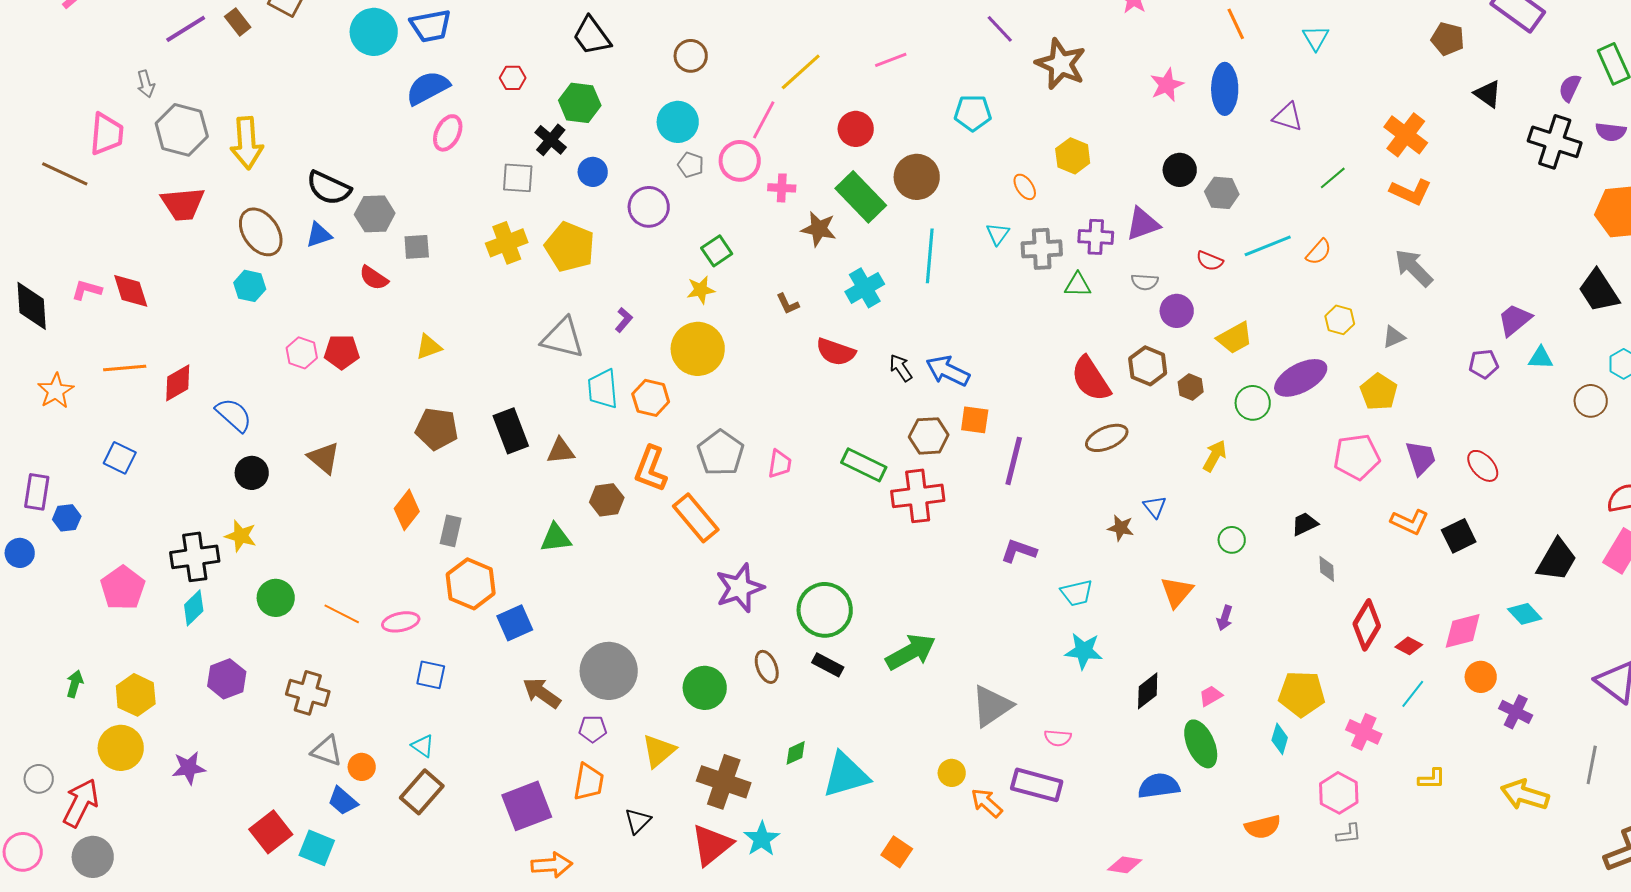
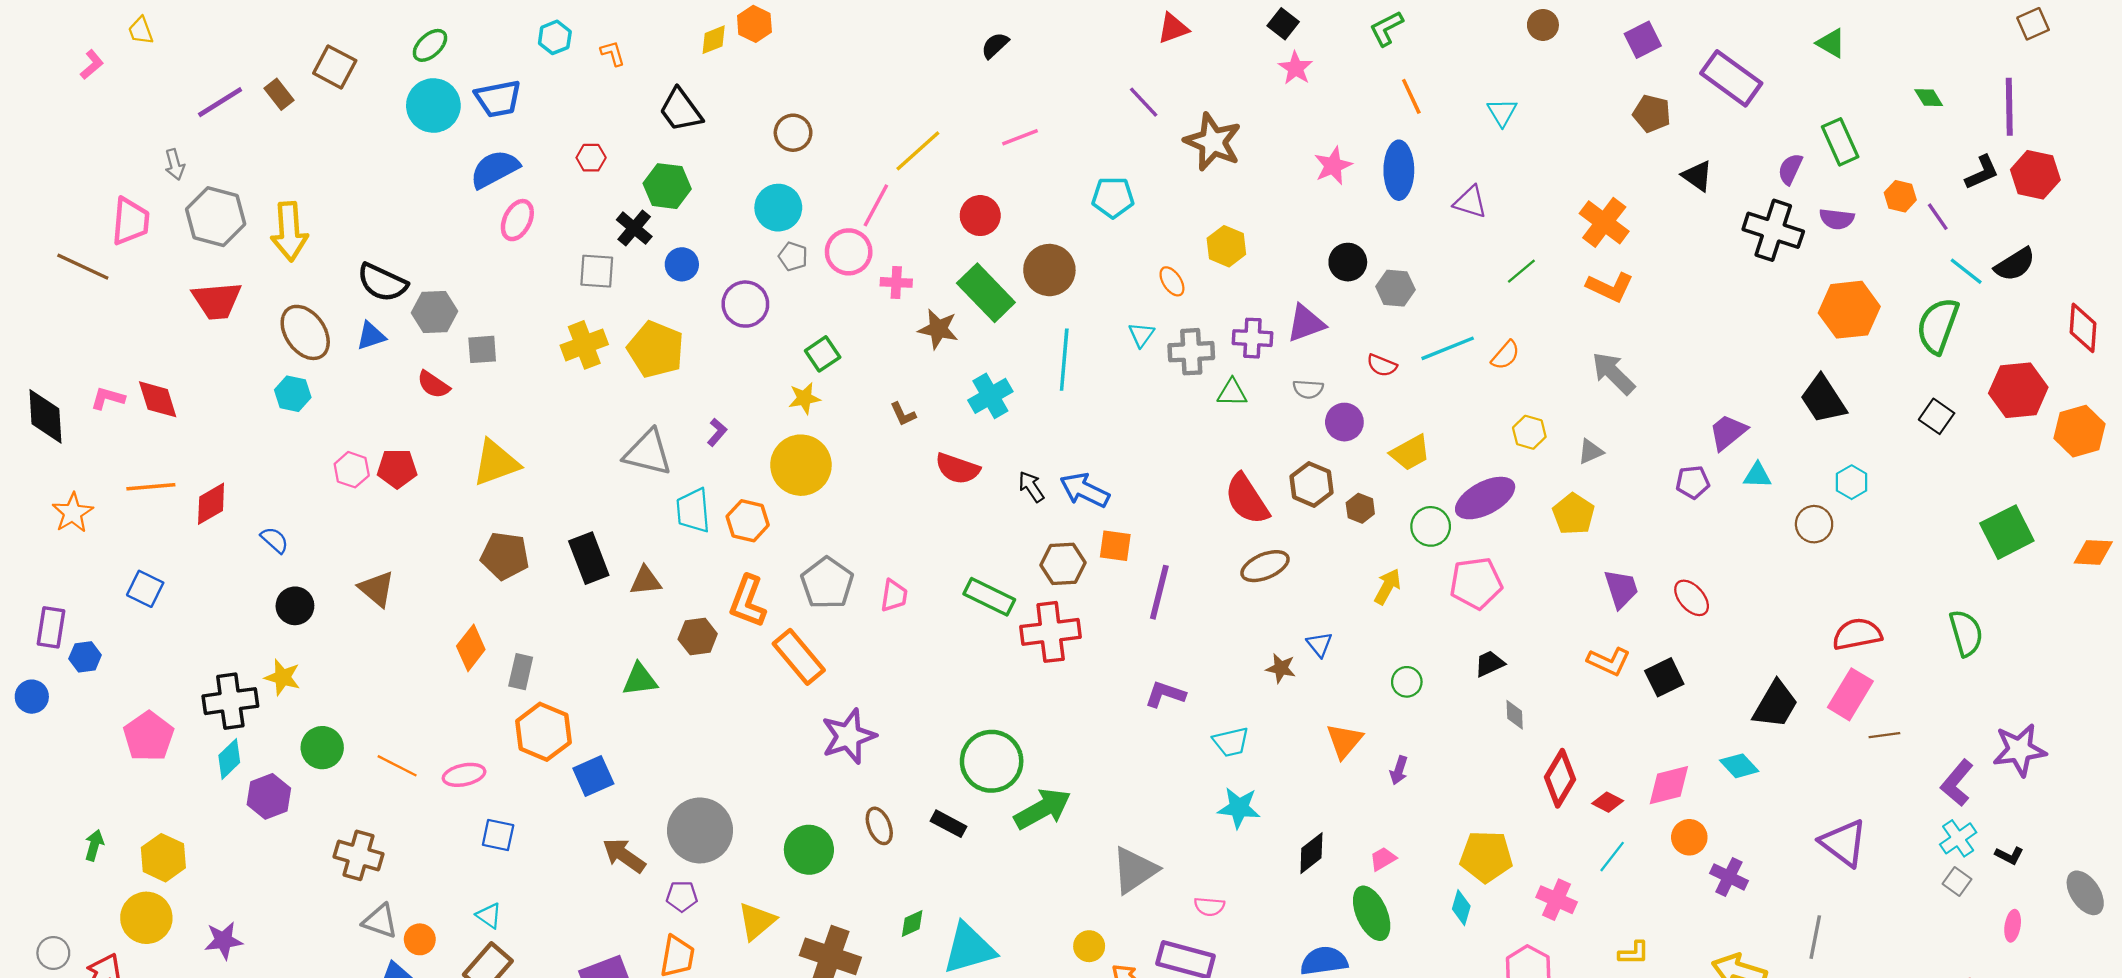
yellow triangle: (429, 347) -> (496, 463), size x1.6
blue semicircle: (234, 415) -> (275, 540), size x0.7
pink pentagon: (1357, 457) -> (1476, 583), moved
green circle: (825, 610) -> (992, 761), moved
purple hexagon: (227, 679) -> (269, 796), moved

